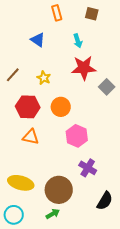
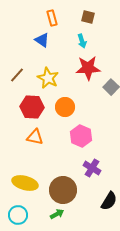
orange rectangle: (57, 13) -> (52, 18), moved
brown square: (92, 14) -> (88, 17), moved
yellow star: (44, 78) -> (48, 78), size x1.5

